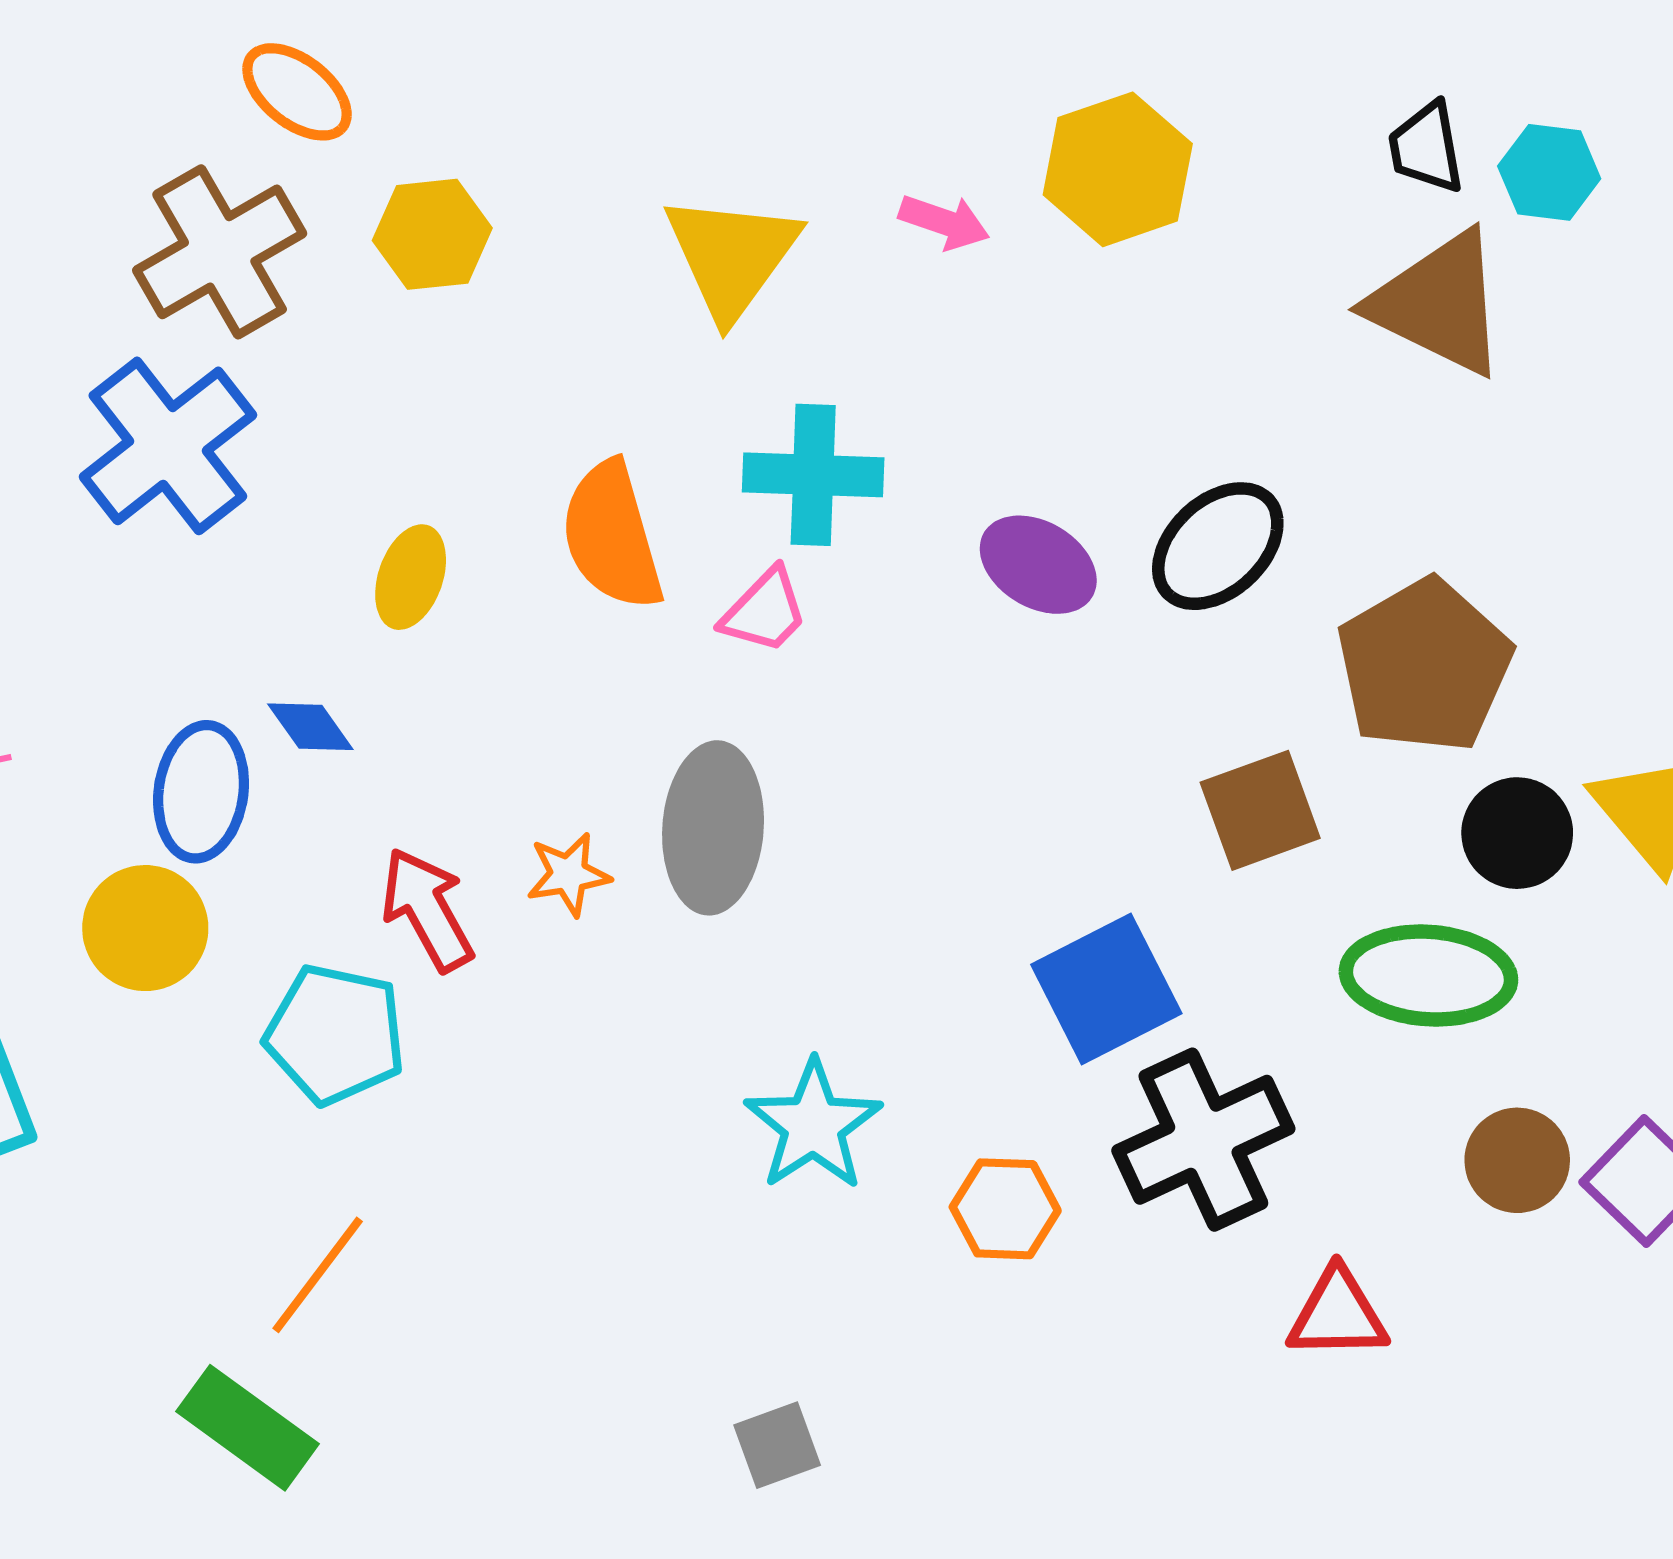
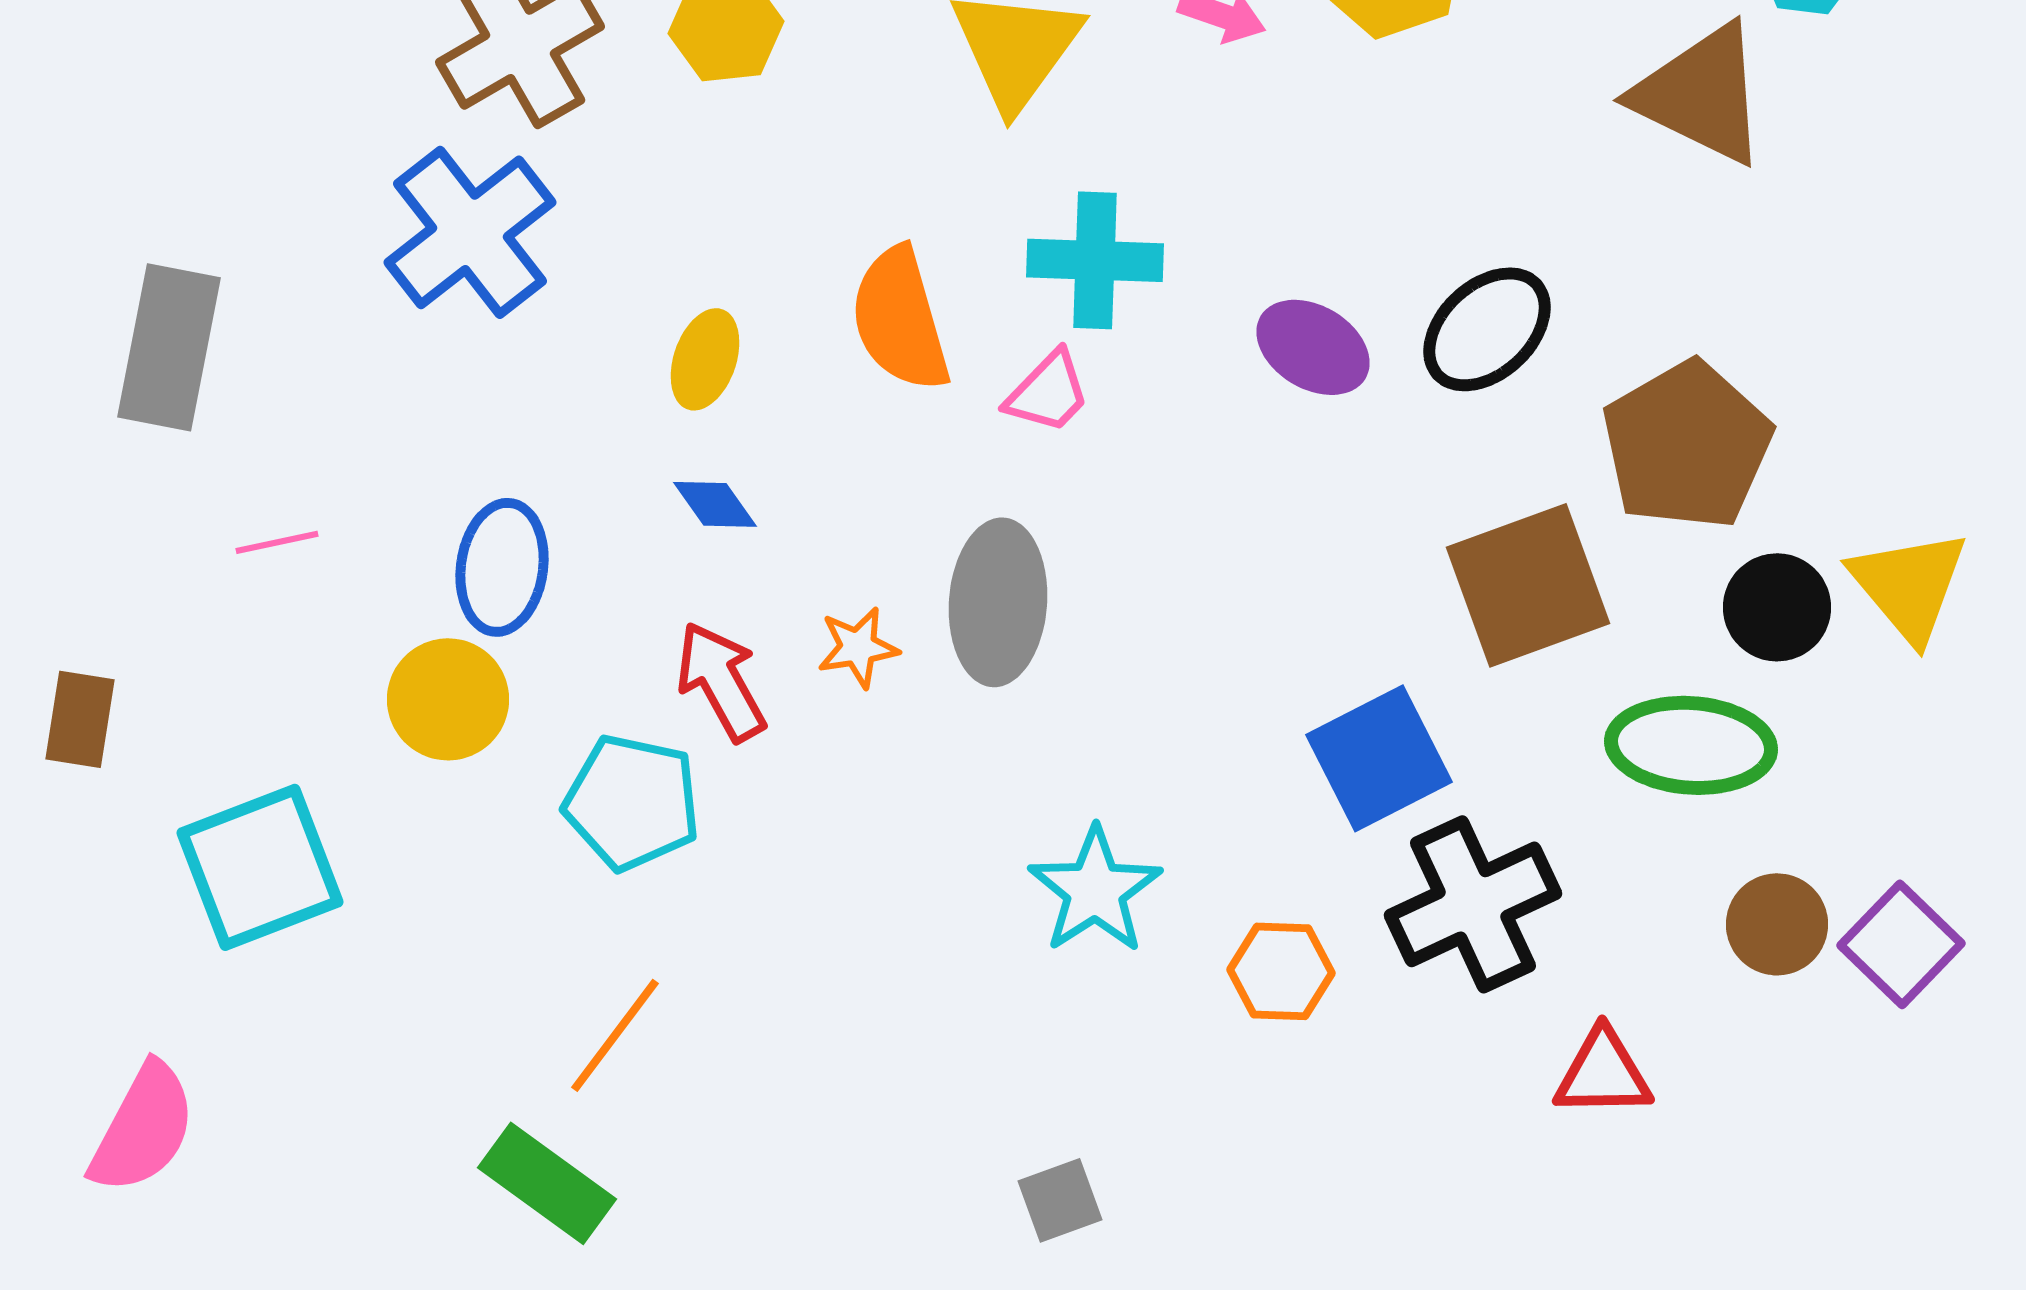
blue diamond: (310, 727) -> (715, 504), moved
brown square: (1260, 810) -> (1528, 585), size x1.4

